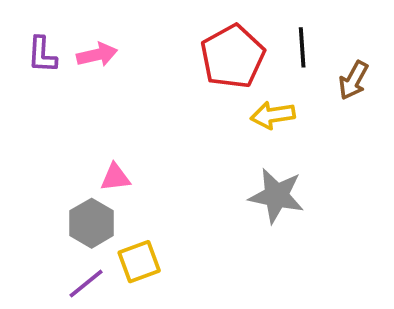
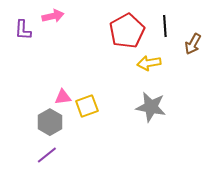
pink arrow: (97, 55) -> (53, 16), moved
yellow square: (139, 262) -> (87, 106), moved

